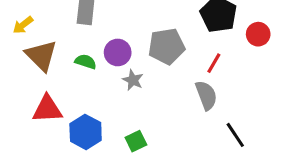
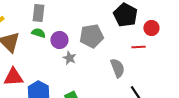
green semicircle: (86, 62) -> (38, 33), moved
red line: (214, 63) -> (138, 47), moved, turned 56

